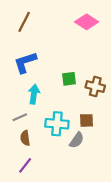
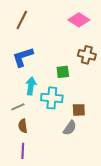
brown cross: (95, 87) -> (87, 55), moved
cyan cross: (57, 124) -> (52, 98), moved
purple line: (25, 165) -> (23, 151), turned -35

